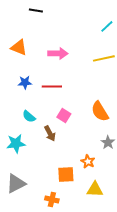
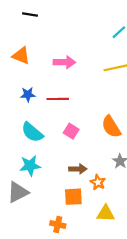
black line: (36, 10) -> (30, 14), moved
cyan semicircle: (29, 116) -> (32, 132), size x1.5
brown arrow: (50, 133) -> (78, 169), moved, turned -63
cyan star: (16, 143) -> (30, 166), moved
gray triangle: (16, 183) -> (18, 192), moved

